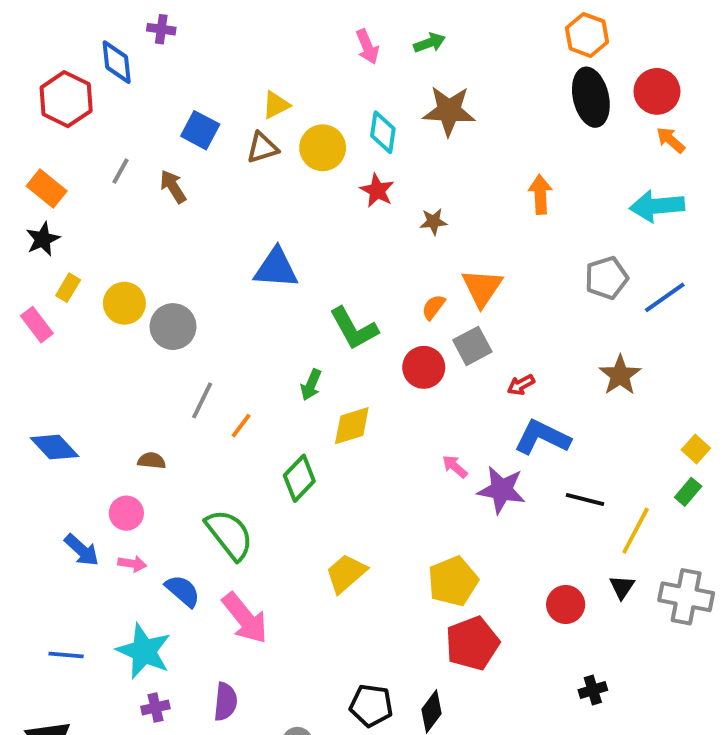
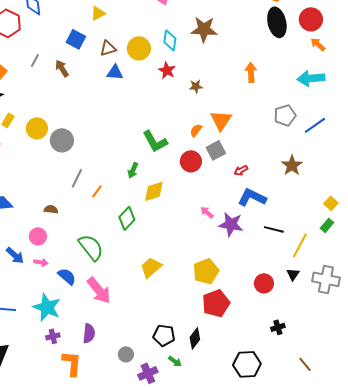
yellow triangle: (276, 105) -> (98, 13), moved
blue triangle: (276, 268) -> (115, 72), moved, size x0.7

